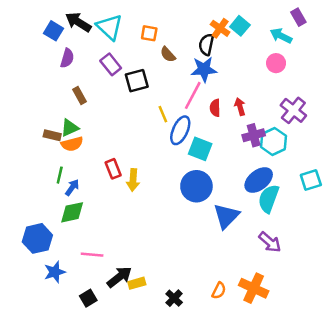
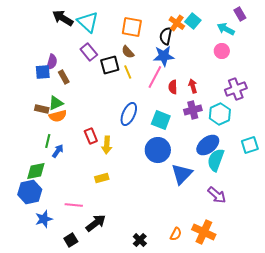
blue square: (53, 31) -> (43, 72), moved, turned -35
orange square: (149, 33) -> (132, 27), moved, size x1.5
brown semicircle: (168, 54) -> (128, 52), moved
purple semicircle: (67, 58) -> (52, 62), moved
purple cross: (293, 110) -> (236, 89), turned 30
yellow line: (163, 114) -> (128, 72), moved
blue ellipse: (180, 130) -> (129, 114), moved
purple cross: (254, 135) -> (193, 110), moved
green diamond: (72, 212) -> (36, 171), moved
yellow rectangle: (137, 283) -> (102, 178), moved

